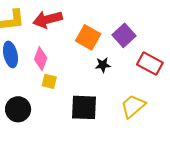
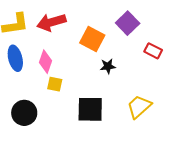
purple square: (124, 35) -> (128, 23), moved
red rectangle: (150, 64) -> (153, 51), moved, size x0.7

